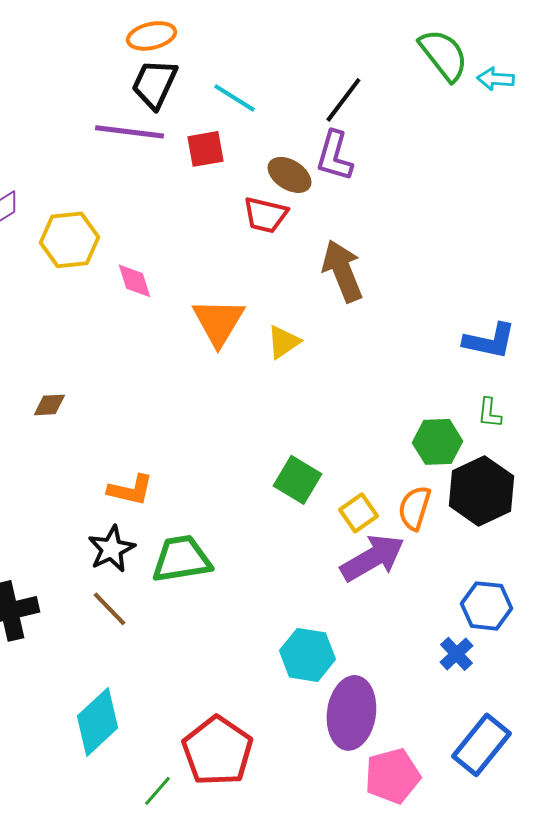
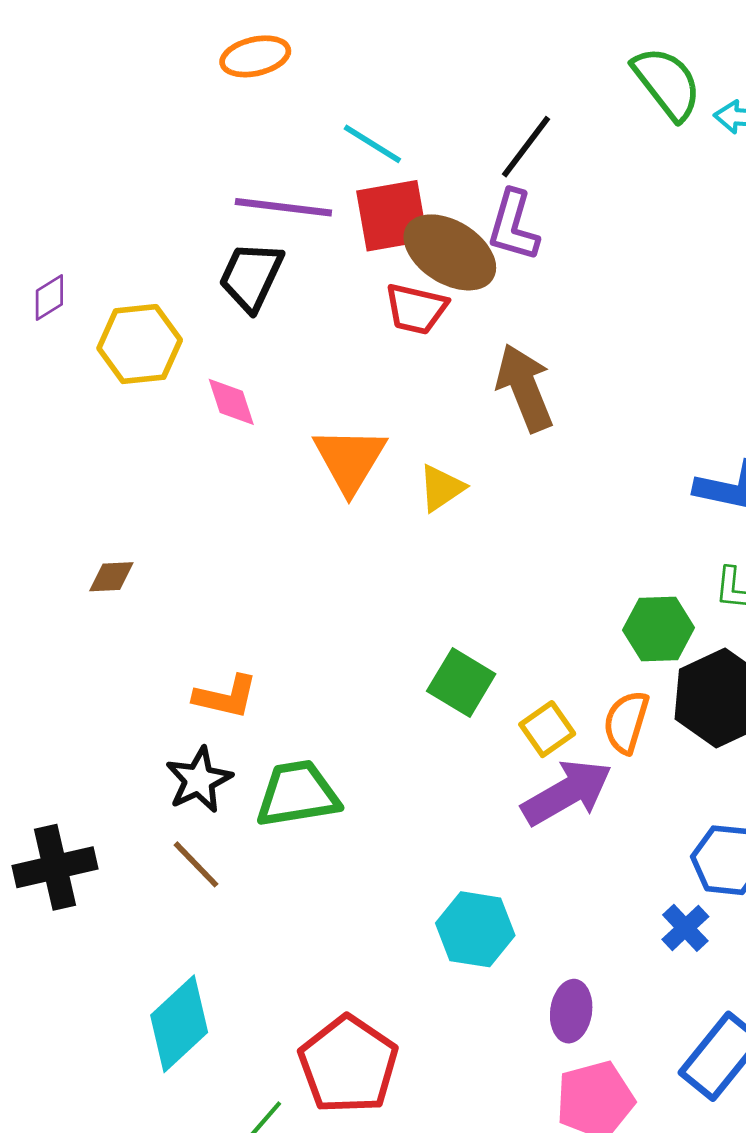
black trapezoid: (154, 84) -> (251, 276), moved
purple line: (129, 132) -> (283, 207), moved
red square: (205, 149) -> (392, 216), moved, size x1.4
brown ellipse: (289, 175) -> (450, 252), size x1.5
purple ellipse: (351, 713) -> (571, 1011), moved, size x0.6

